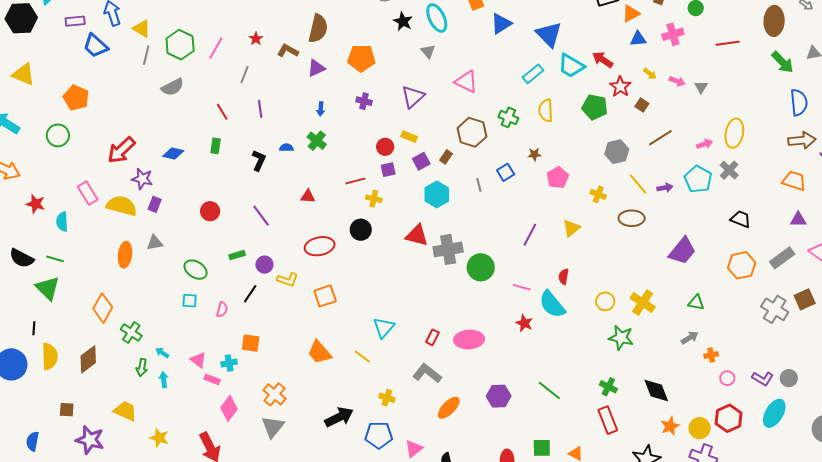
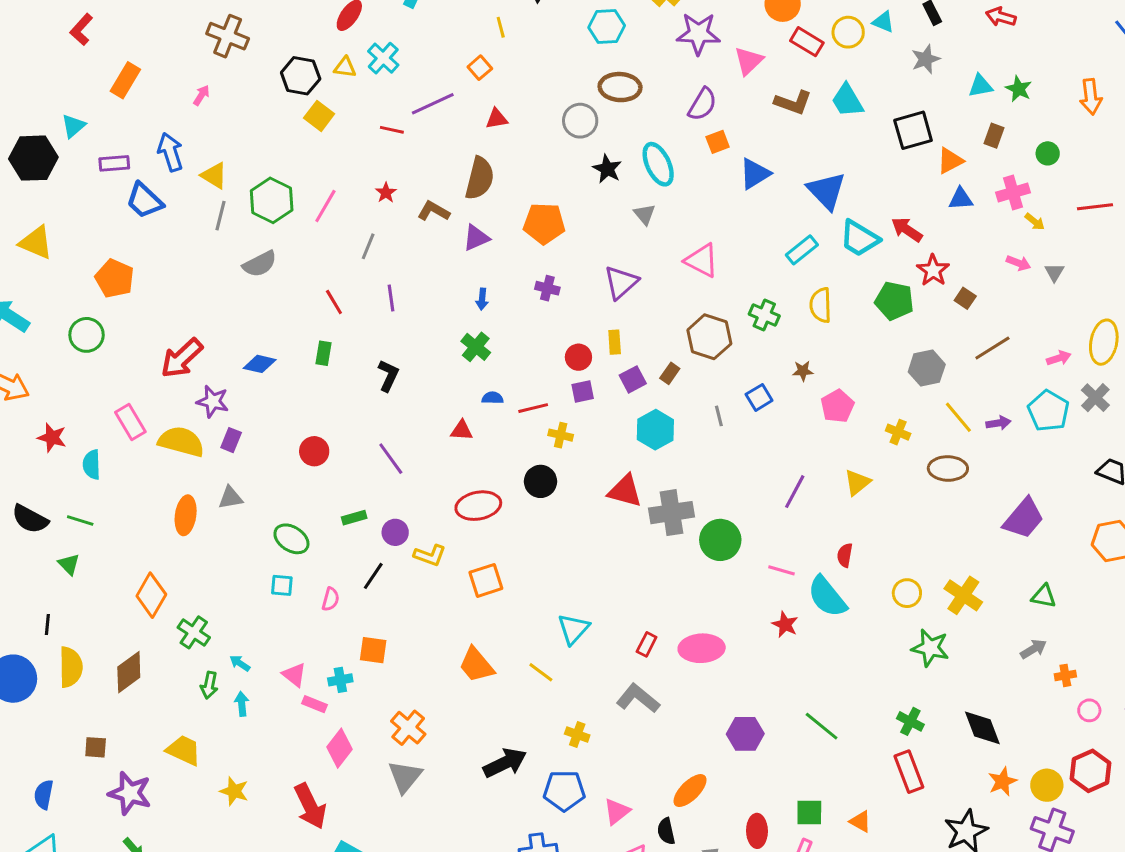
yellow arrow: (650, 74) -> (1035, 222), moved
yellow rectangle: (409, 137) -> (615, 342), turned 63
blue semicircle: (286, 148) -> (493, 398), moved
green triangle: (48, 288) -> (69, 564), size x0.6
orange ellipse: (449, 408) -> (690, 791), moved

